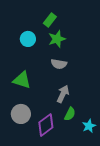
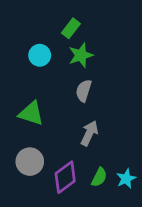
gray semicircle: (59, 64) -> (84, 91), turned 98
green semicircle: (70, 114) -> (99, 177), moved

